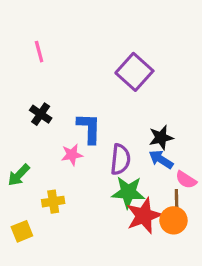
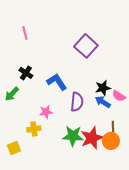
blue L-shape: (89, 128) -> (57, 82), turned -35
pink star: (72, 155) -> (46, 112), moved
green arrow: (19, 175) -> (12, 94), moved
pink semicircle: (186, 180) -> (119, 96), moved
green star: (128, 192) -> (73, 136), moved

